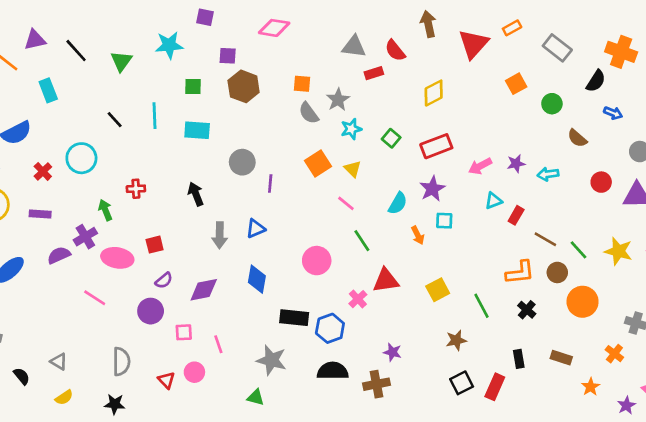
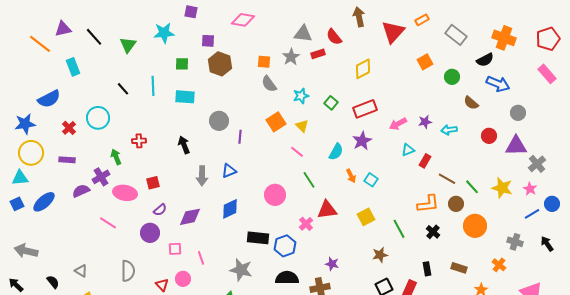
black semicircle: (596, 81) -> (485, 60), turned 30
gray star: (338, 100) -> (291, 57), moved
blue arrow: (613, 113) -> (498, 84), size x1.6
cyan square: (444, 221) -> (371, 180), moved, turned 32
blue diamond: (257, 279) -> (230, 209), turned 55

